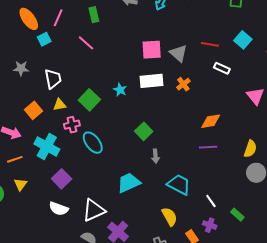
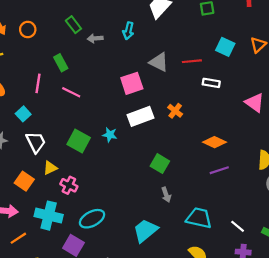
pink line: (58, 18) -> (38, 83), moved
cyan square: (44, 39) -> (23, 114), moved
pink line: (86, 43) -> (71, 92), moved
gray triangle: (178, 53) -> (159, 62), moved
green square: (89, 100) -> (79, 141), moved
orange diamond: (211, 121) -> (215, 142), turned 50
pink cross: (72, 125) -> (69, 185), turned -35
green square: (144, 131) -> (160, 164), moved
cyan ellipse: (93, 143) -> (92, 219), moved, turned -65

